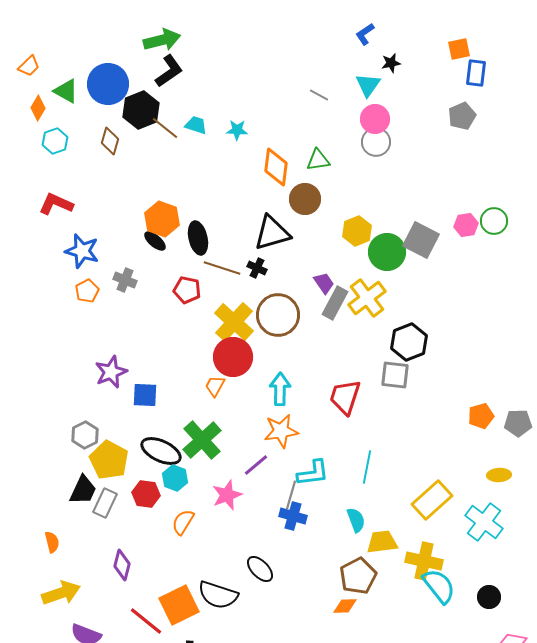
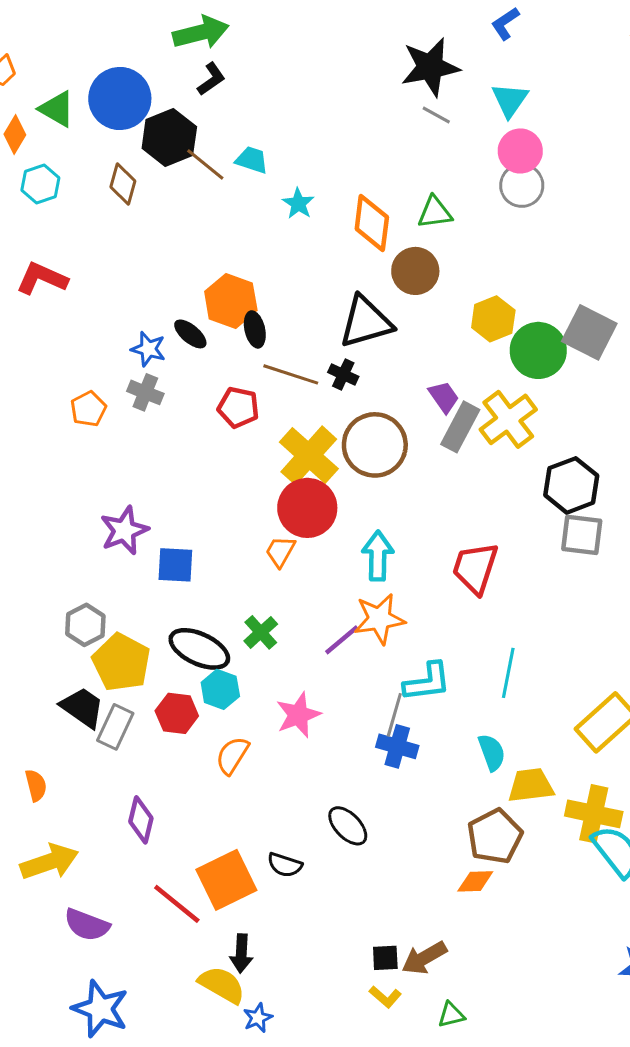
black star: (391, 63) -> (430, 67), moved, size x2.0
black L-shape: (169, 71) -> (211, 79), size x0.7
cyan star: (237, 130) -> (298, 203), moved, turned 30
orange hexagon: (162, 219) -> (231, 301), moved
black ellipse: (198, 238) -> (255, 329), size x0.7
blue star: (82, 251) -> (148, 349), moved, size x0.7
gray square: (395, 375) -> (582, 535), moved
green cross: (202, 440) -> (261, 632), size x0.6
purple line: (256, 465) -> (342, 640), moved
black trapezoid: (83, 490) -> (82, 707), turned -80
black semicircle: (218, 595) -> (285, 865), size x0.6

